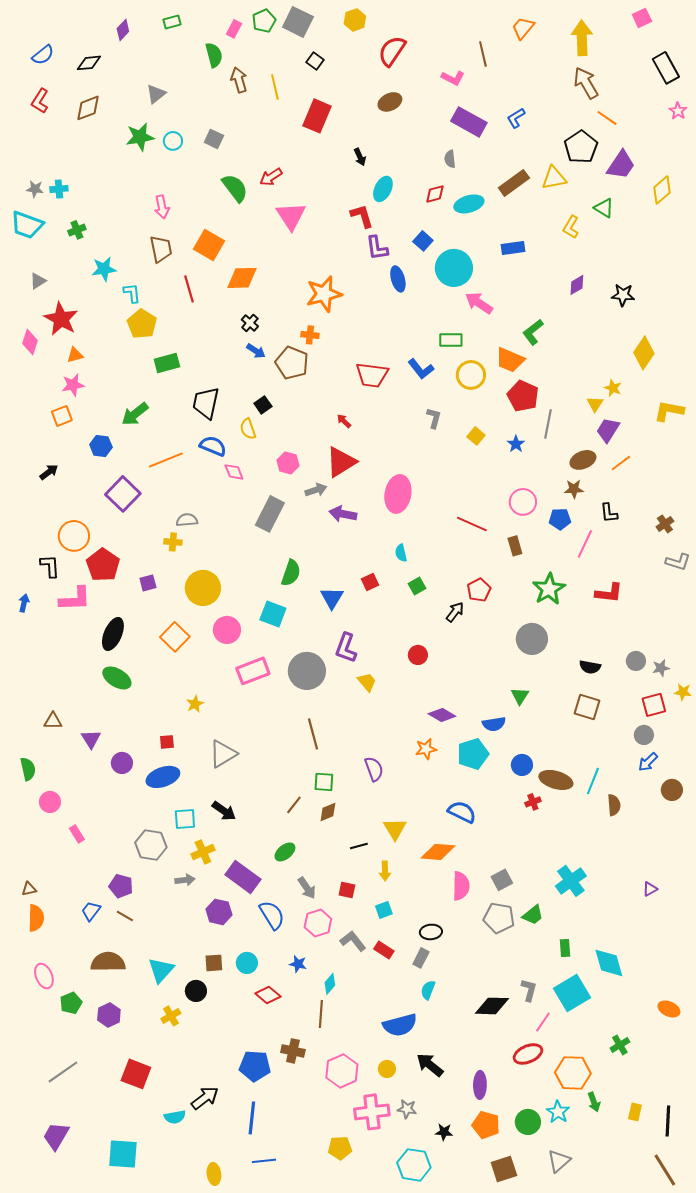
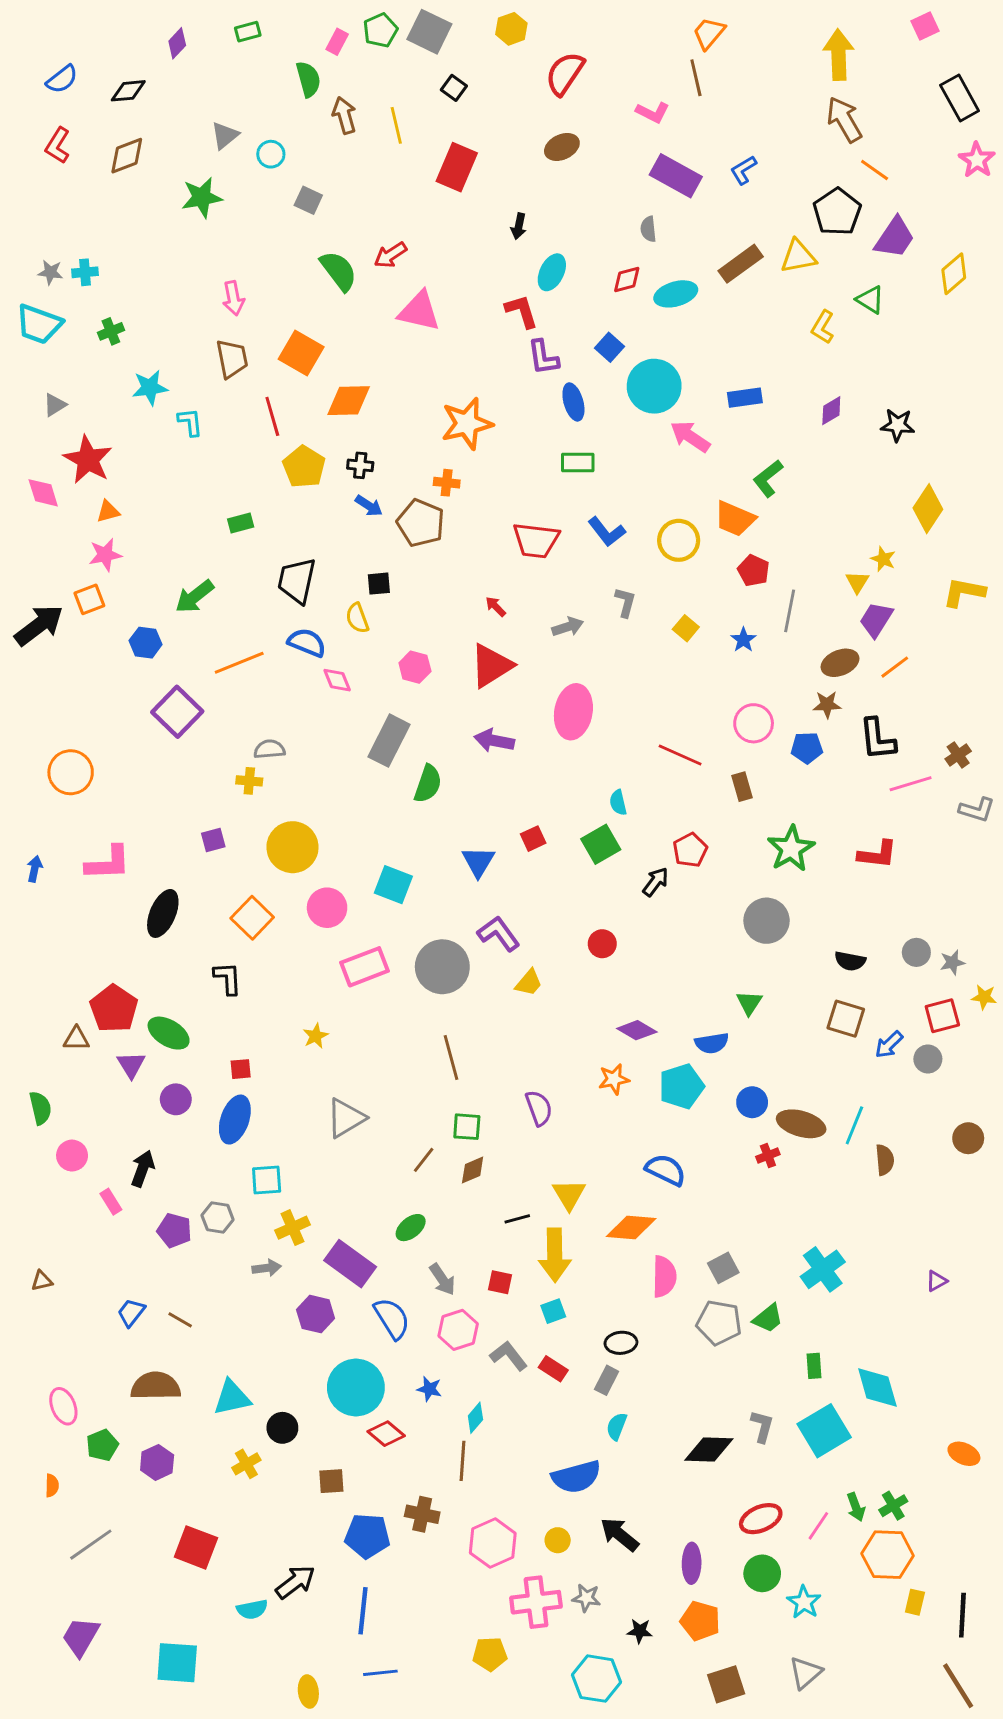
orange trapezoid: (523, 28) -> (709, 33), moved
pink star: (678, 111) -> (977, 160), size x1.4
cyan circle: (173, 141) -> (271, 154), moved
black arrow: (360, 157) -> (519, 226), turned 36
pink triangle: (291, 216) -> (419, 311), turned -44
blue rectangle: (513, 248) -> (745, 398), moved
black cross: (250, 323) -> (360, 465), turned -36
yellow pentagon: (142, 324) -> (304, 467), moved
green rectangle: (451, 340) -> (578, 463), moved
pink diamond: (30, 342) -> (43, 493), turned -35
green rectangle: (167, 363) -> (241, 523), size x0.7
red pentagon: (523, 396) -> (754, 571), size x0.7
black square: (263, 405) -> (379, 584), turned 30
black arrow: (49, 472) -> (39, 625), moved, size x1.8
gray arrow: (316, 490) -> (568, 627), moved
black L-shape: (609, 513) -> (877, 739), size x1.5
orange circle: (74, 536) -> (71, 772), moved
pink line: (585, 544) -> (911, 784), moved, turned 48
cyan semicircle: (401, 553) -> (618, 803), moved
red pentagon: (103, 565) -> (114, 1009), moved
black L-shape: (50, 566) -> (228, 978), moved
green semicircle: (291, 573) -> (428, 784), moved
green square: (417, 586) -> (601, 844), size x1.5
purple L-shape: (346, 648) -> (499, 934), turned 124
green ellipse: (117, 678) -> (169, 1033), moved
yellow trapezoid: (367, 682) -> (529, 983), turned 80
yellow star: (195, 704) -> (316, 1036), moved
gray triangle: (223, 754) -> (346, 1118), moved
blue arrow: (648, 762) -> (889, 1045), moved
blue ellipse: (163, 777) -> (235, 1120), turned -52
black arrow: (224, 811) -> (143, 1168), moved, turned -105
gray hexagon: (151, 845) -> (218, 1217), size x0.7
yellow arrow: (385, 871) -> (555, 1255), size x1.8
purple pentagon: (121, 886) -> (174, 1230), moved
orange semicircle: (36, 918) -> (52, 1485), moved, size x0.6
brown square: (214, 963) -> (331, 1481), moved
cyan circle: (247, 963) -> (356, 1387), size x1.8
cyan triangle: (161, 970) -> (232, 1398), turned 36
pink line: (543, 1022) -> (818, 1526), moved
orange hexagon: (573, 1073) -> (888, 1555), moved
green arrow: (594, 1102) -> (856, 1507), moved
green circle: (528, 1122) -> (762, 1573), moved

